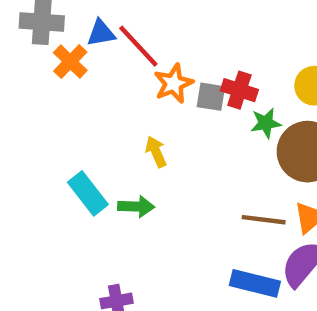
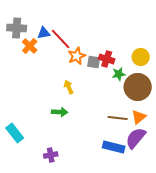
cyan rectangle: (88, 193) -> (15, 133), moved

